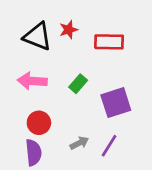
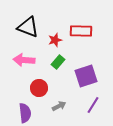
red star: (69, 30) -> (55, 40), moved
red circle: (39, 123) -> (39, 88), moved
purple line: (109, 146) -> (93, 105), moved

